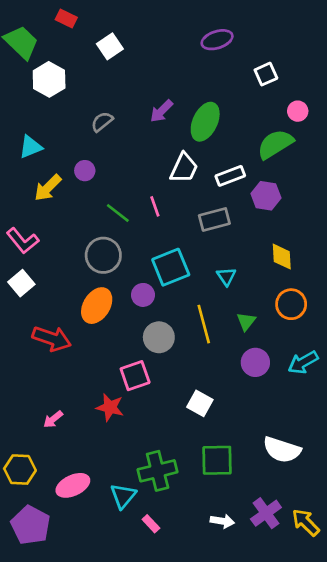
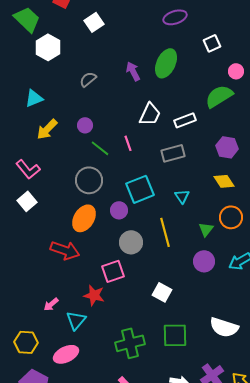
purple arrow: (161, 111) -> (133, 71), turned 108
green ellipse: (205, 122) -> (166, 63), moved
purple circle: (85, 171) -> (85, 125), moved
purple hexagon: (266, 196) -> (227, 147), moved
yellow diamond: (282, 257) -> (224, 181), turned -30
green triangle: (246, 321) -> (206, 229), moved
red arrow: (52, 339) -> (65, 250), moved
cyan triangle: (123, 496) -> (76, 320), moved

